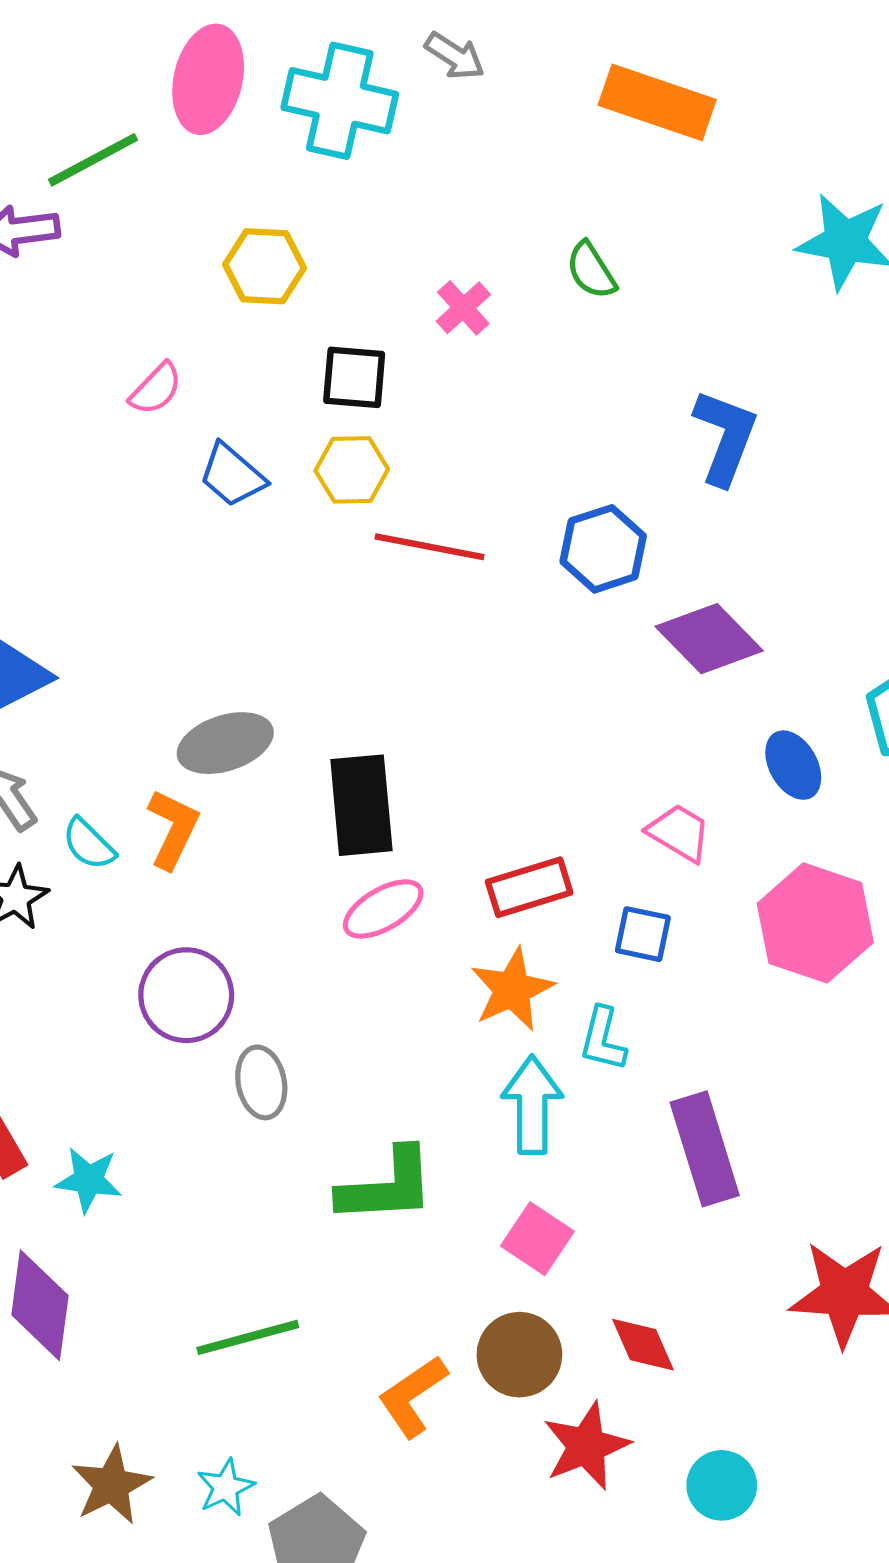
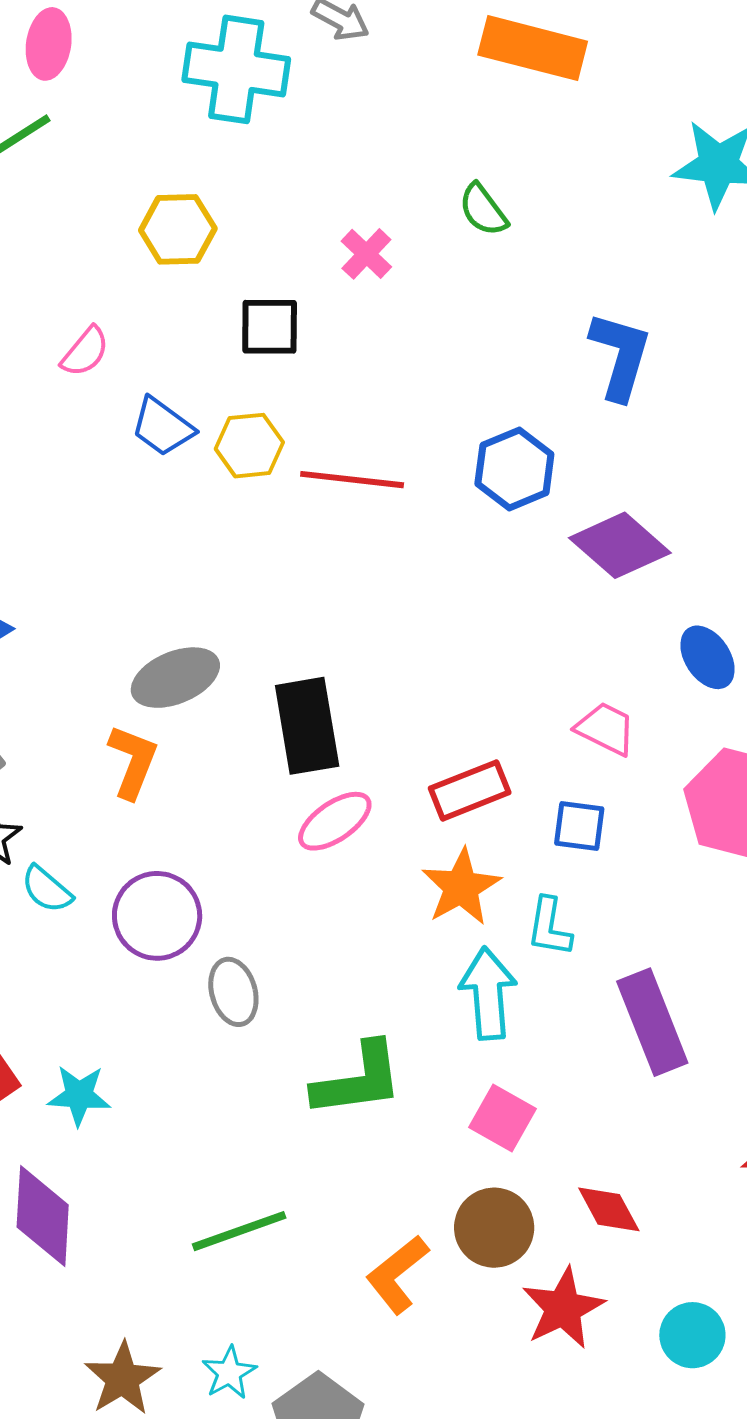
pink ellipse: (208, 79) -> (49, 44), moved, size x0.7
yellow hexagon: (352, 470) -> (249, 446), moved
cyan semicircle: (89, 844) -> (47, 889), moved

